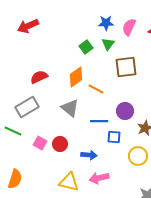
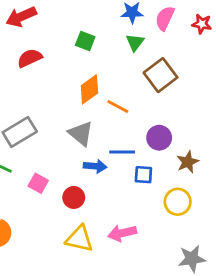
green square: (86, 47) -> (85, 41), moved, turned -32
brown square: (126, 67) -> (161, 75), turned -30
red semicircle: (39, 77) -> (30, 58), moved
red circle: (60, 144) -> (74, 197), moved
blue arrow: (89, 155) -> (95, 166), moved

